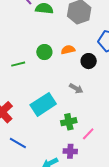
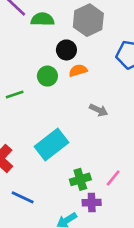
black circle: (89, 61) -> (66, 50), moved
gray arrow: (76, 88) -> (99, 110), moved
green cross: (69, 122) -> (80, 179), moved

